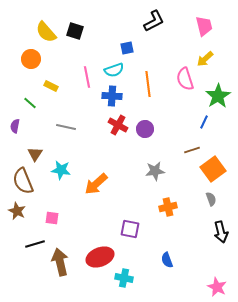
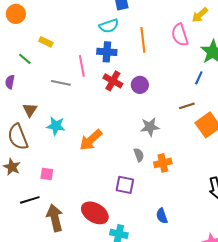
orange circle: (31, 59) -> (16, 14), moved
pink line: (87, 77) -> (82, 66), moved
gray semicircle: (211, 199) -> (139, 155), moved
red ellipse: (100, 257) -> (95, 213), turned 52

